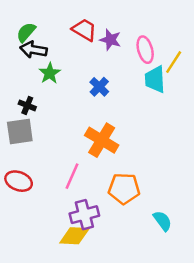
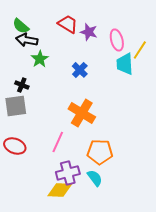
green semicircle: (26, 32) -> (21, 26), turned -90
cyan semicircle: (162, 221) -> (95, 178), moved

